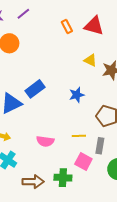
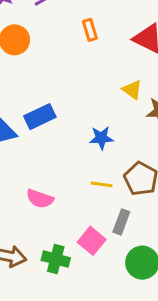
orange rectangle: (67, 26) -> (90, 30), moved
yellow line: (79, 136) -> (102, 184), moved

